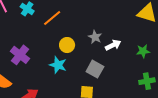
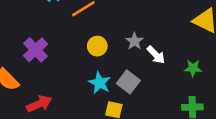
white arrow: (113, 45) -> (156, 55), turned 63
cyan star: (58, 65) -> (100, 83), moved

